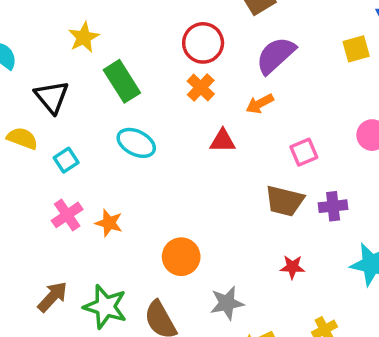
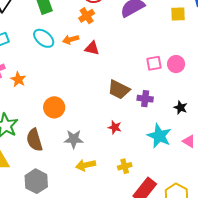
orange arrow: (260, 104) -> (71, 39), moved
pink square: (304, 152) -> (154, 63), moved

